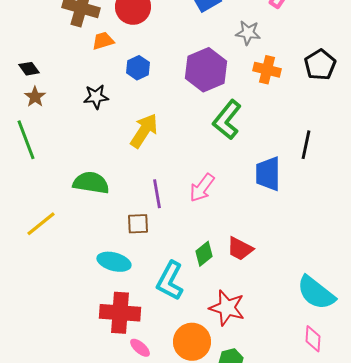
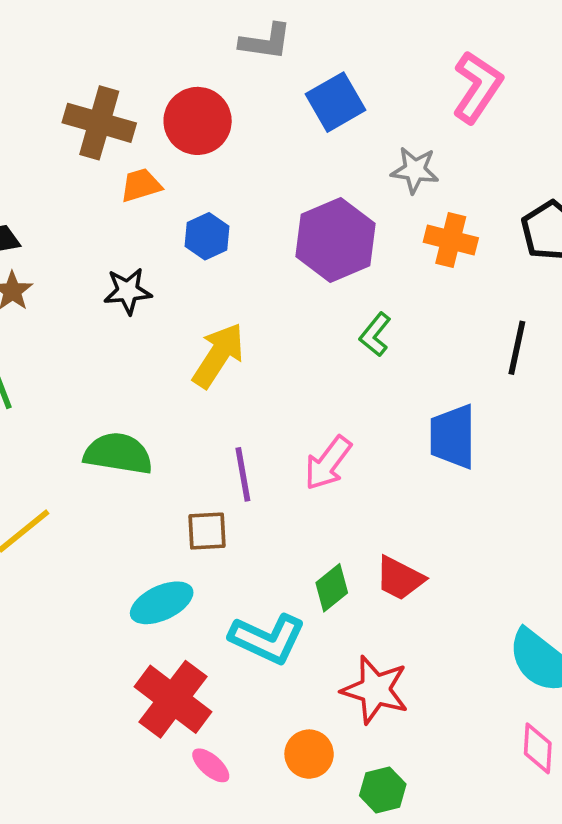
green L-shape: (227, 120) -> (375, 334), size x0.6
black line: (306, 145) -> (517, 348), moved
cyan ellipse: (114, 262) -> (162, 603), turned -40
cyan L-shape: (170, 281) -> (267, 639), turned -93
red cross: (120, 313) -> (173, 699), turned 33
orange circle: (192, 342) -> (309, 754), size x0.7

